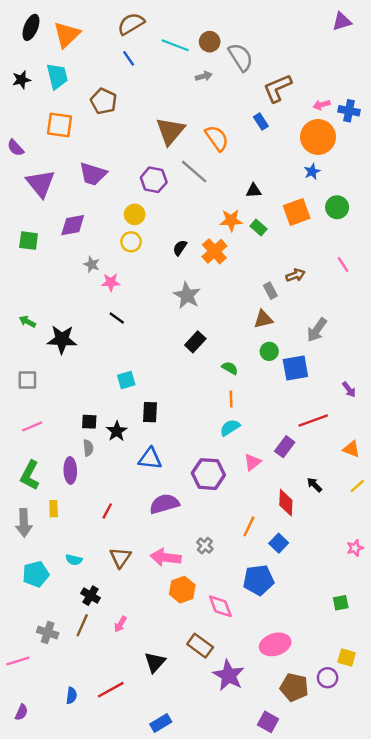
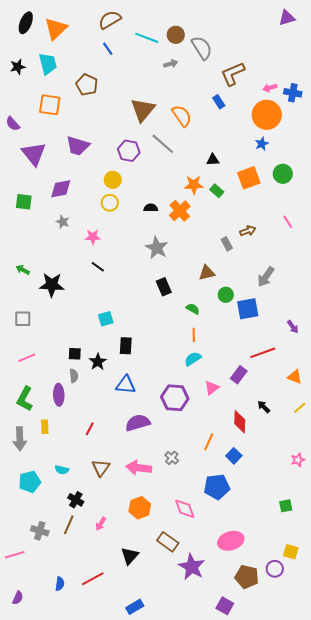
black semicircle: (180, 248) -> (151, 208), turned 56
gray star: (92, 264) -> (63, 222), moved
brown triangle: (263, 319) -> (207, 273), moved
black rectangle: (195, 342) -> (164, 287), turned -66
orange hexagon: (182, 590) -> (140, 508), moved

